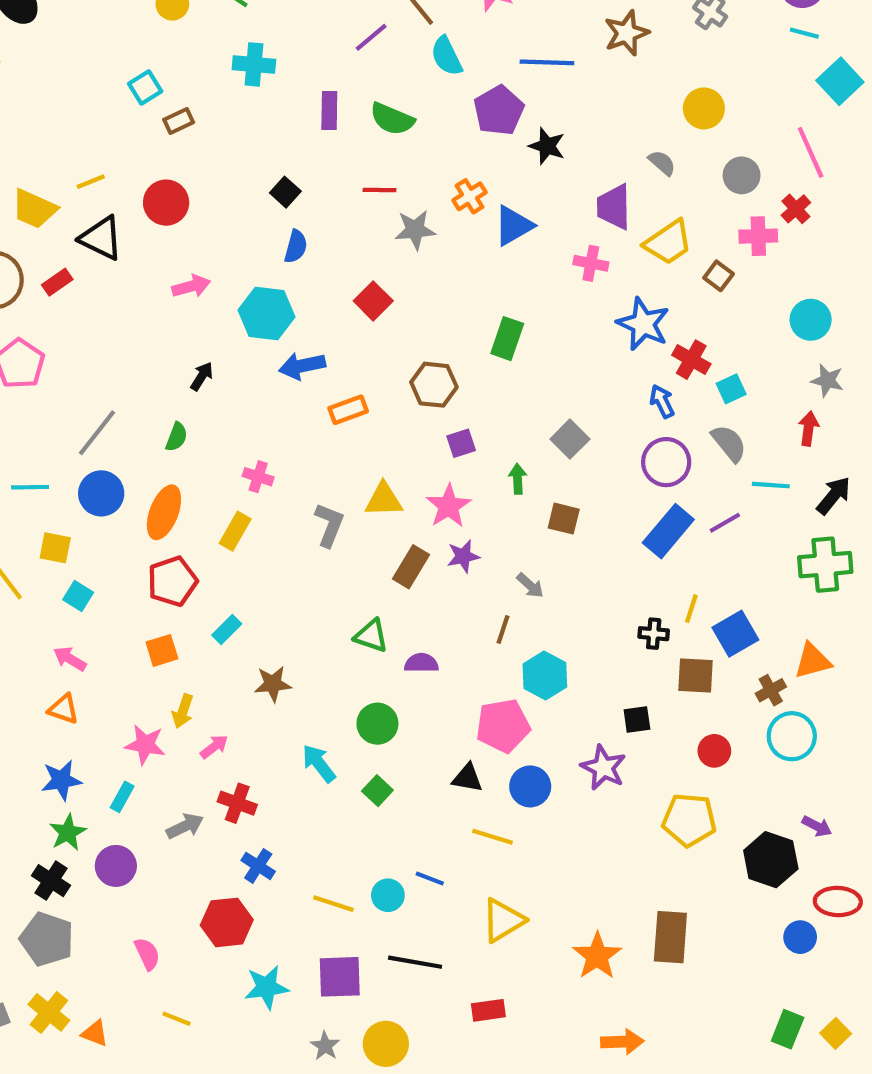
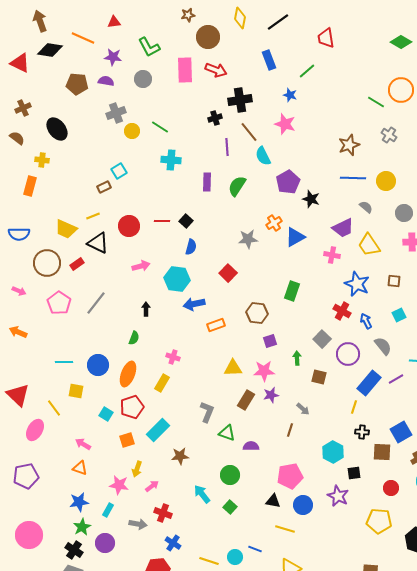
purple line: (371, 37) -> (227, 147), turned -54
blue line: (547, 62) -> (353, 178), moved
green semicircle: (392, 119) -> (237, 186), turned 100
brown rectangle: (179, 121) -> (104, 187), moved
red line: (380, 190) -> (162, 221), moved
purple trapezoid: (614, 207) -> (343, 228), turned -115
yellow trapezoid: (668, 242) -> (369, 245), turned 90
brown square: (719, 276) -> (394, 281), moved, turned -32
red cross: (691, 360) -> (342, 311), moved
black arrow: (202, 376) -> (146, 309), turned -32
gray line: (97, 433) -> (96, 303), moved
gray semicircle: (729, 443) -> (383, 346), moved
purple circle: (666, 462) -> (348, 354), moved
pink star: (449, 506) -> (264, 371), turned 30
gray L-shape: (329, 525) -> (207, 412), moved
cyan square: (78, 596) -> (106, 414), moved
yellow line: (691, 609) -> (354, 407), moved
cyan rectangle: (227, 629) -> (158, 430), size x1.6
cyan hexagon: (545, 676) -> (333, 452), moved
gray arrow: (185, 826) -> (138, 524), turned 36

